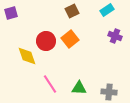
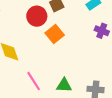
red circle: (46, 41) -> (37, 16), moved

